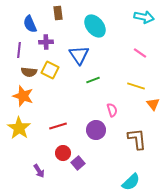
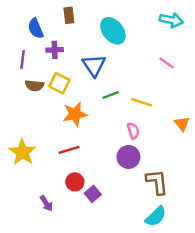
yellow line: (136, 86) -> (142, 102), moved
orange star: (23, 96) -> (75, 114), moved, turned -30
purple circle: (96, 130) -> (128, 157), moved
brown L-shape: (137, 139) -> (157, 182), moved

